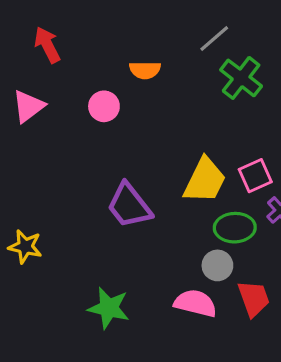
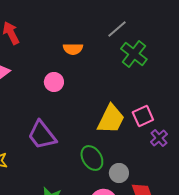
pink circle: (104, 106) -> (54, 82), moved
purple trapezoid: (129, 206) -> (42, 135), moved
green ellipse: (235, 228) -> (92, 158), moved, turned 60

